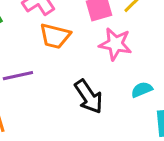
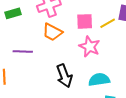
cyan semicircle: (142, 90) -> (99, 80), size x1.5

